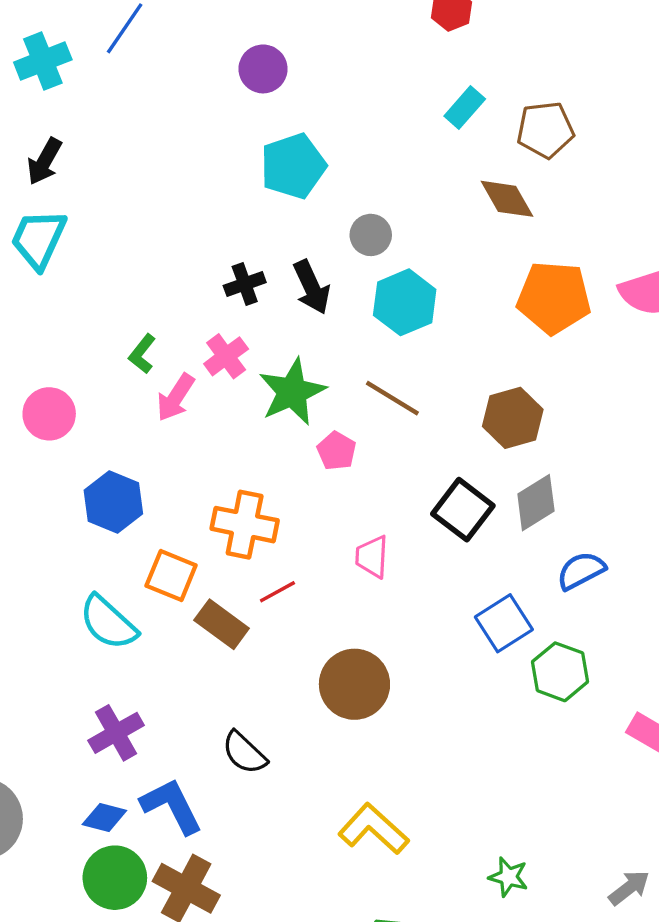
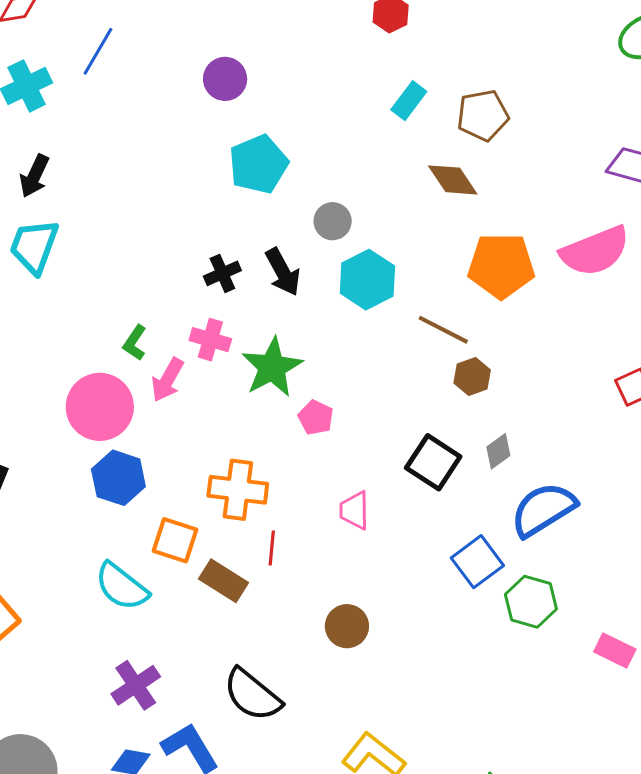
pink cross: (226, 356) -> (210, 340), turned -33
brown line: (392, 398) -> (443, 330), moved
pink circle: (49, 414) -> (100, 407), moved, size x1.4
brown hexagon: (513, 418) -> (472, 376), size x0.7
gray diamond: (536, 503) -> (498, 451), size x0.7
blue semicircle: (581, 571) -> (543, 509), size x1.5
red line: (277, 592) -> (272, 548), turned -52
brown circle: (354, 684) -> (347, 626), size x0.7
black semicircle: (244, 753) -> (252, 695), size x1.4

